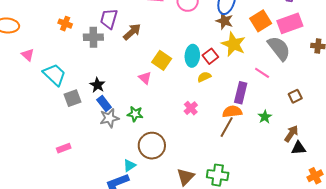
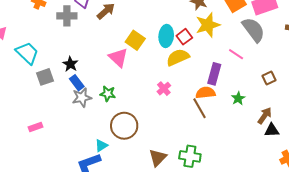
yellow star: (233, 44) -> (208, 25), turned 30
yellow semicircle: (204, 77) -> (178, 57), size x1.6
pink triangle: (145, 78) -> (118, 58), size x1.5
brown line: (227, 127) -> (200, 108), turned -60

